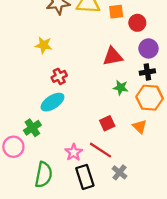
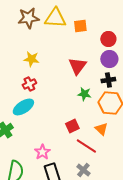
red circle: (137, 23) -> (108, 39), moved
yellow star: (44, 45) -> (31, 59), moved
red triangle: (113, 56) -> (77, 66), turned -42
red line: (100, 150) -> (86, 146), moved

